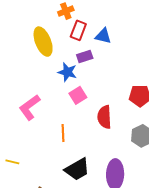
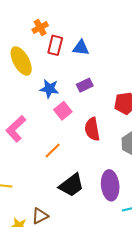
purple rectangle: (85, 57) -> (85, 85), moved
orange line: (63, 133) -> (53, 150), turned 54

